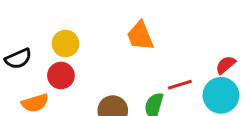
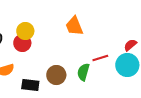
red circle: (61, 76) -> (22, 43), moved

